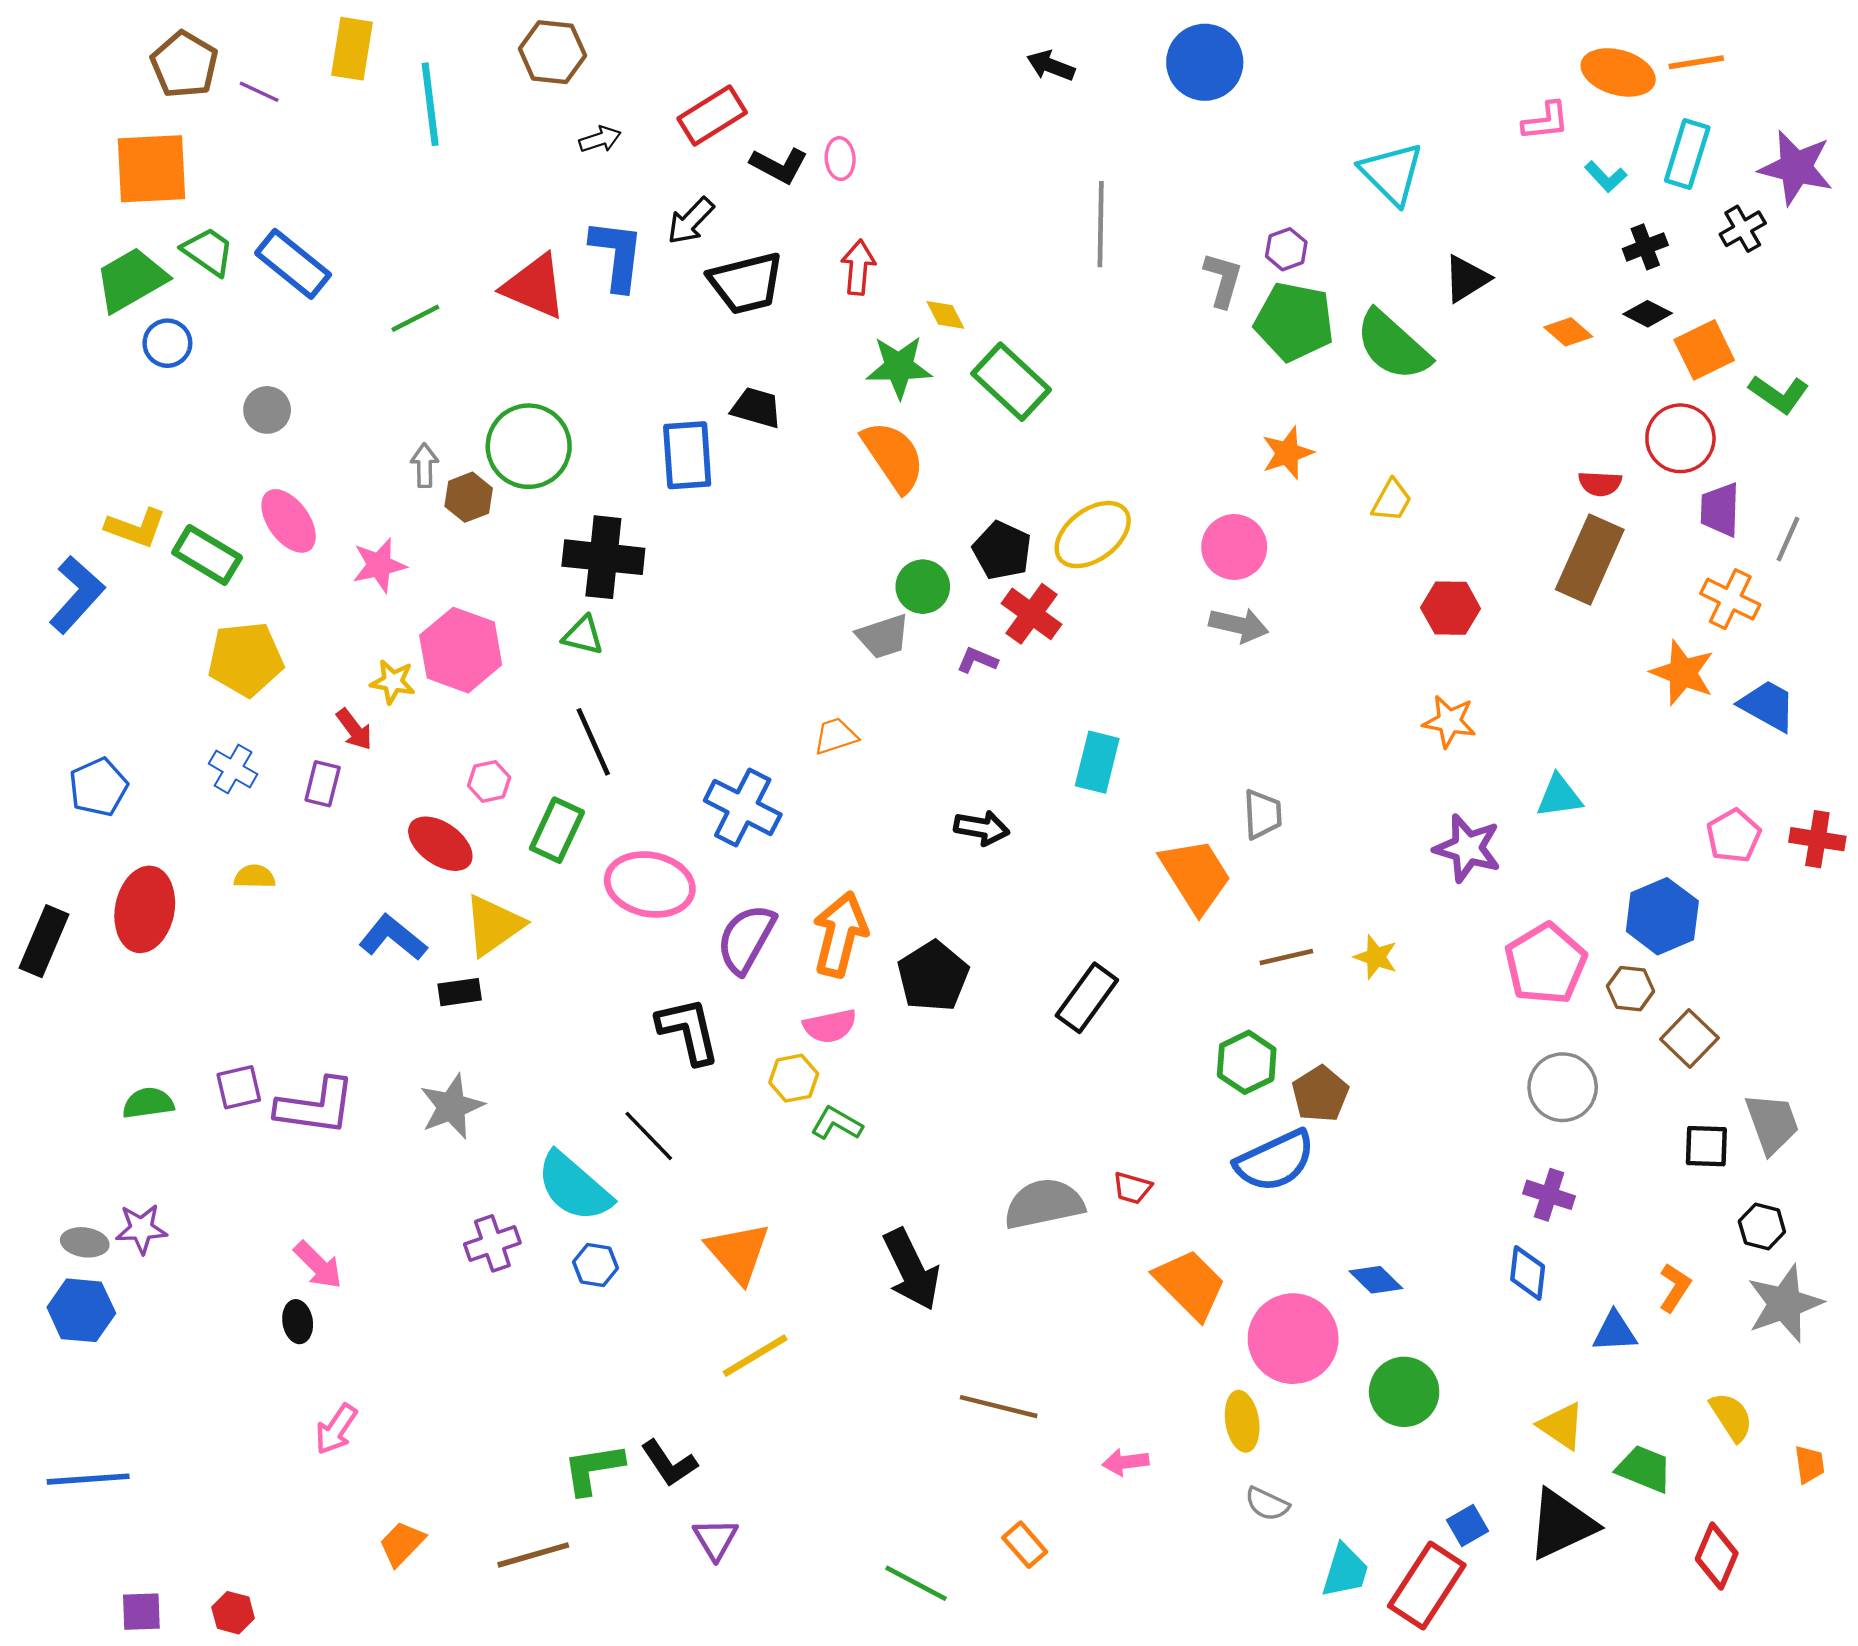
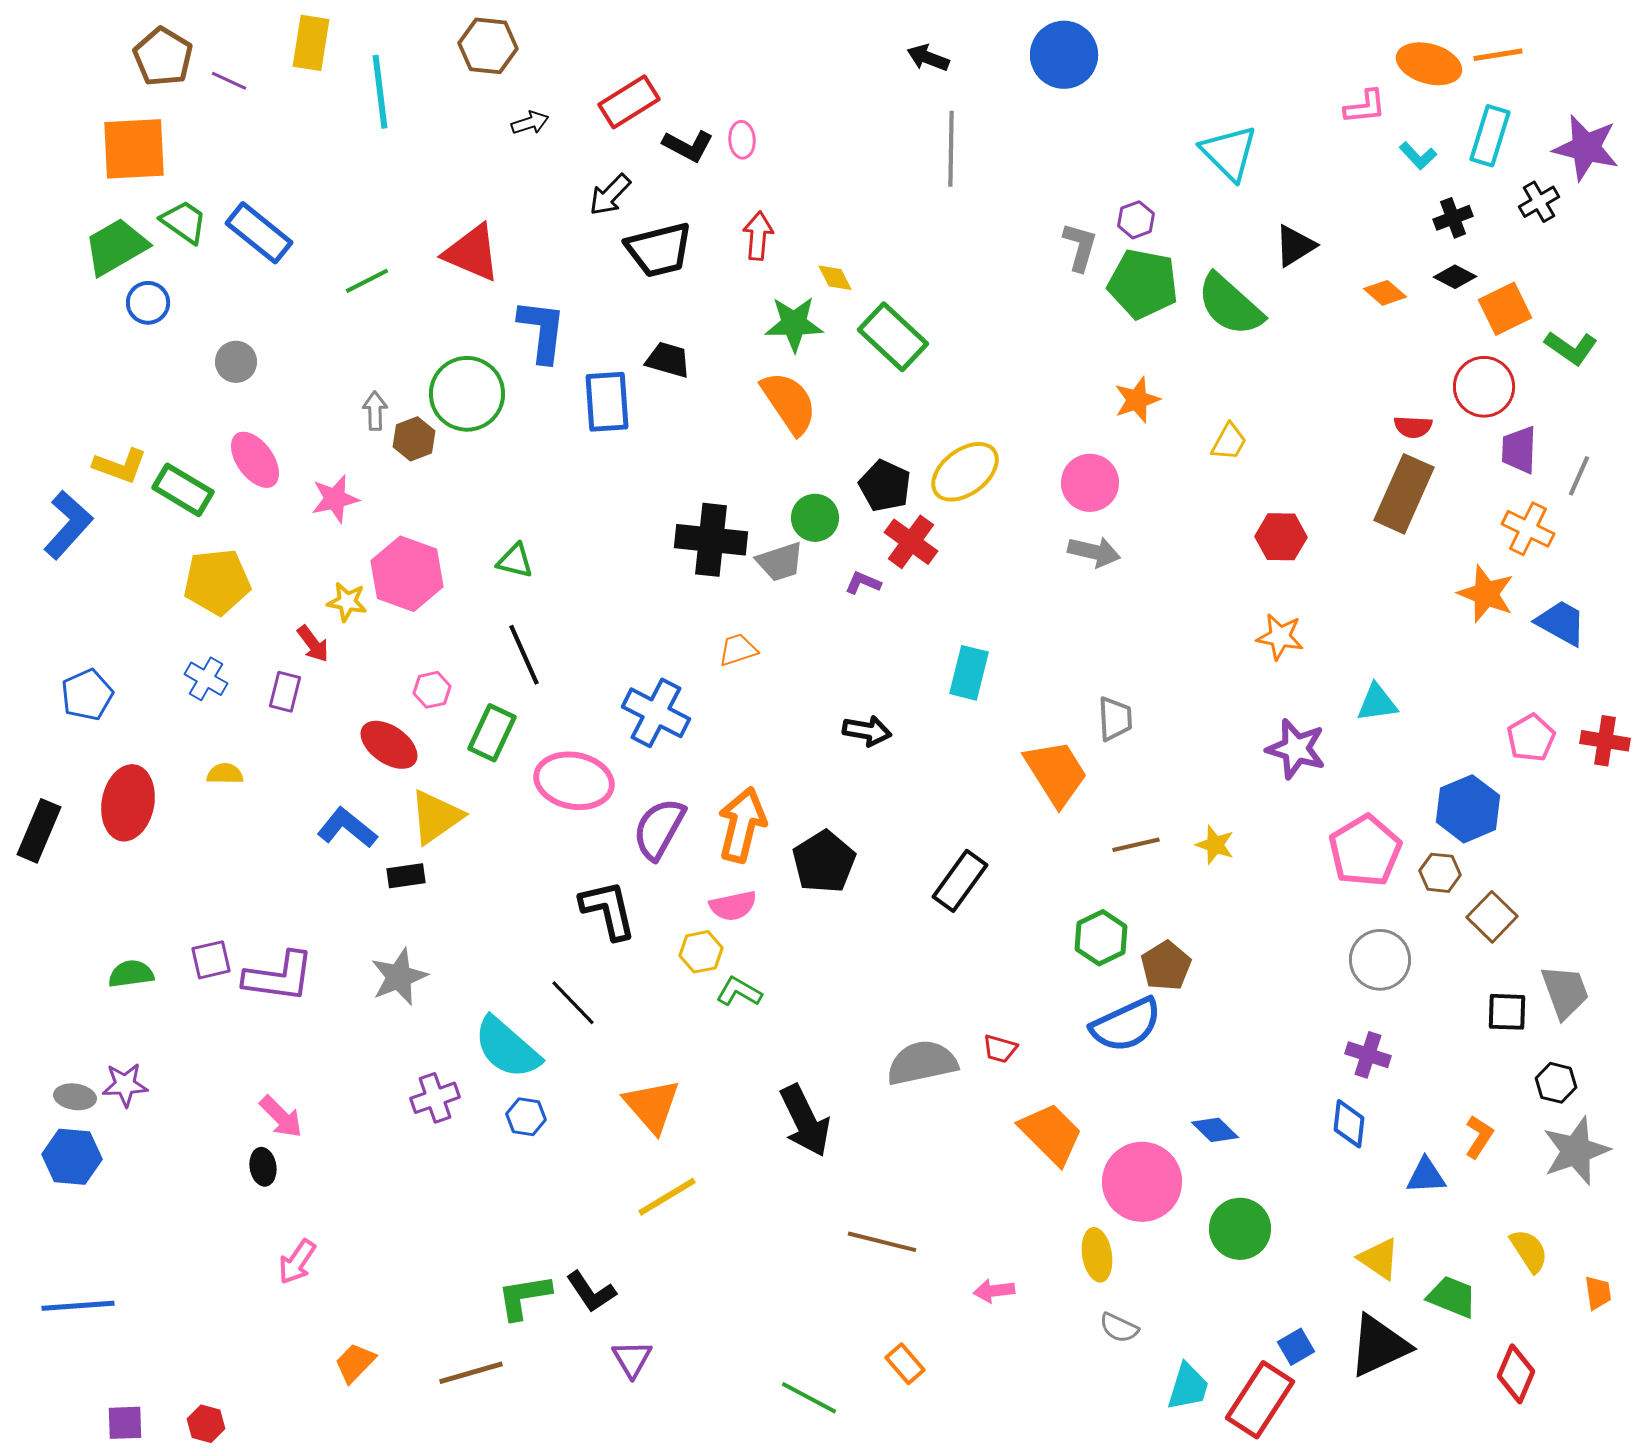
gray line: (1101, 224) -> (951, 149), moved
blue L-shape: (617, 255) -> (542, 331), moved
black cross: (603, 557) -> (711, 540), moved

